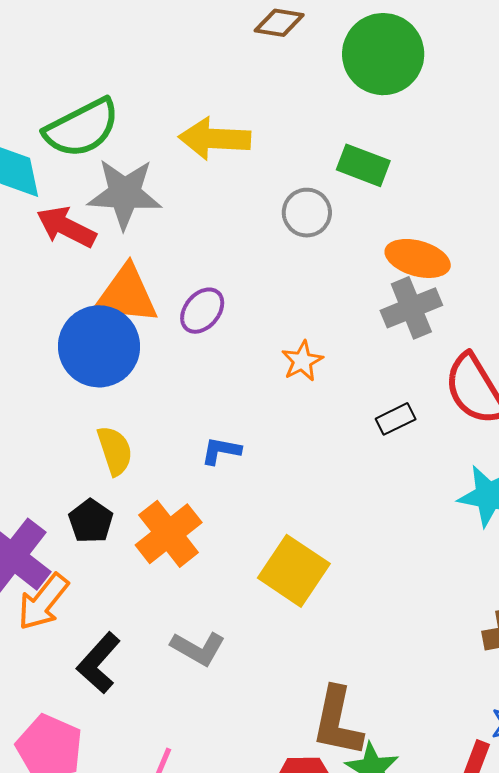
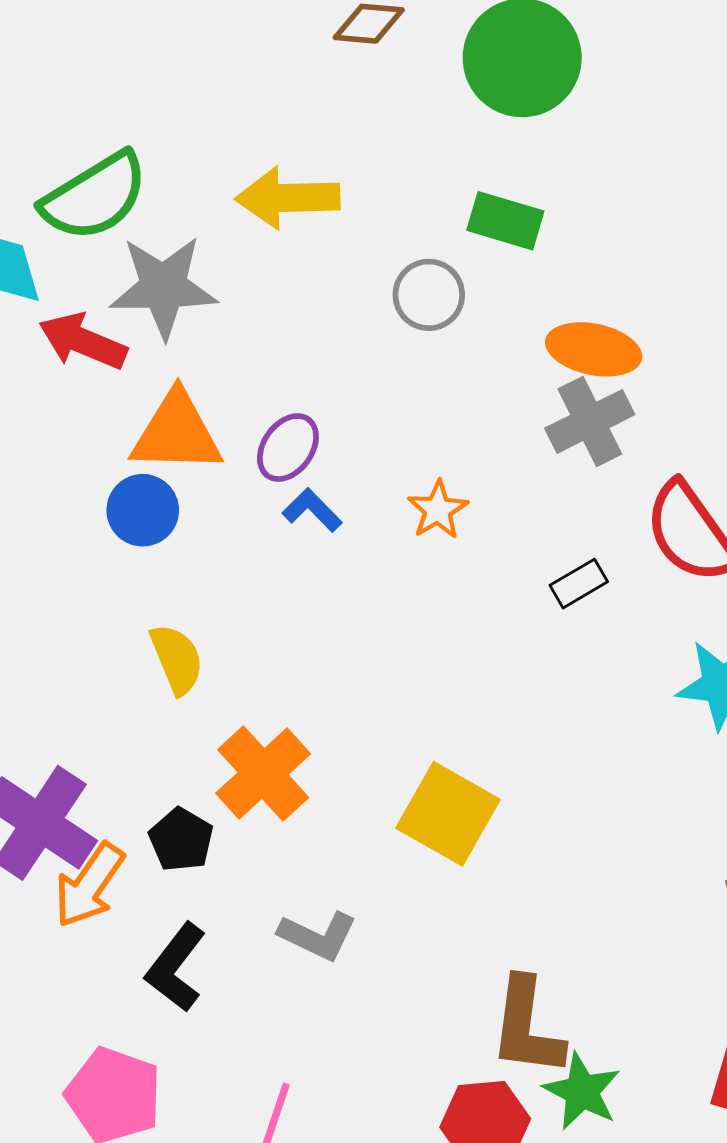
blue circle: (99, 346) -> (143, 510), size x0.6
blue L-shape: (221, 451) -> (312, 510), moved, turned 39
black pentagon: (91, 521) -> (181, 840), moved

